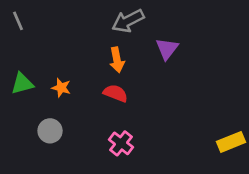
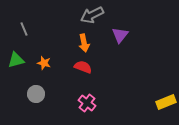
gray line: (18, 21) -> (24, 29), moved

